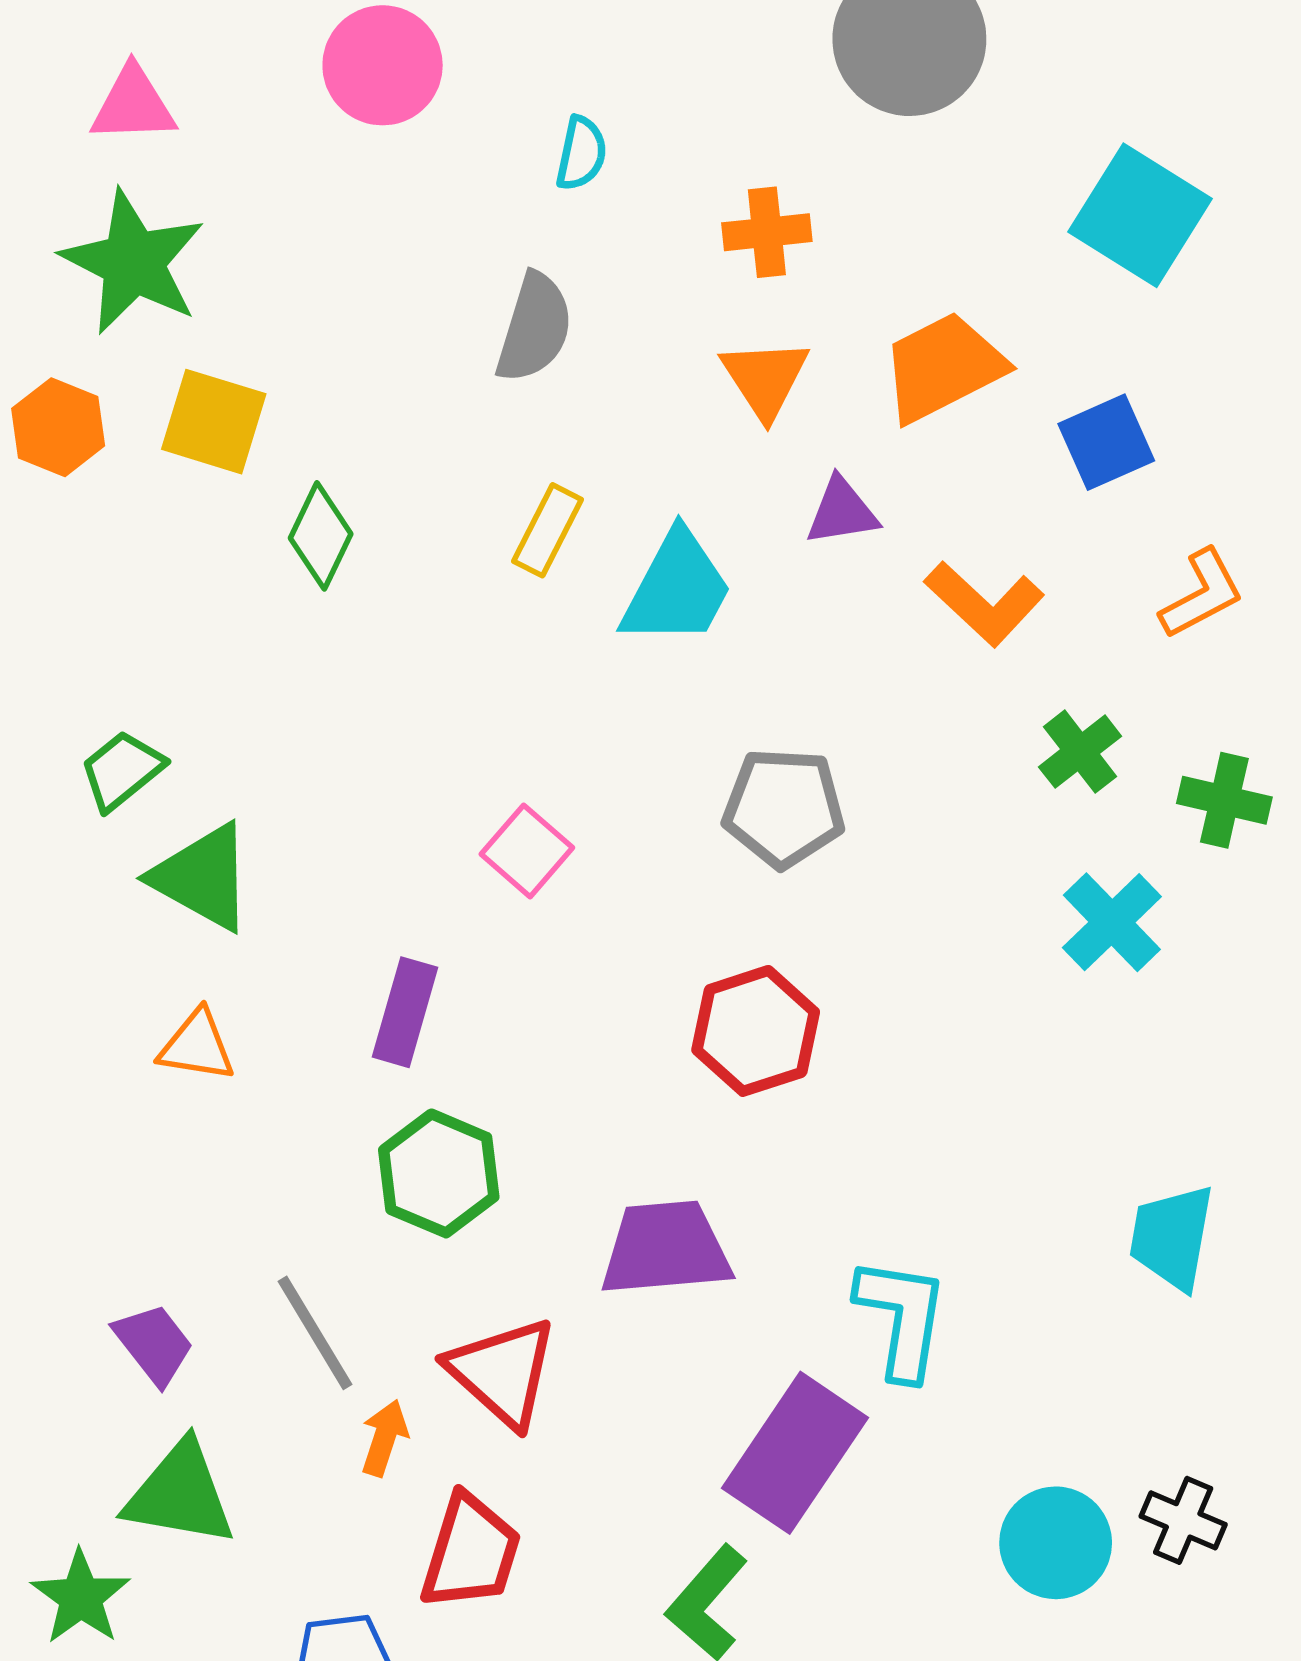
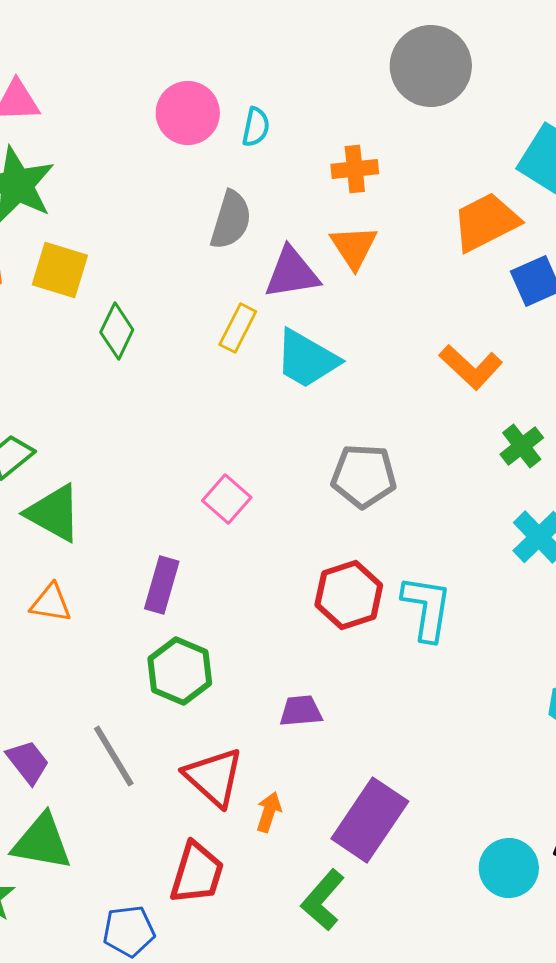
pink circle: (383, 65) -> (188, 113), moved
orange trapezoid: (943, 367) -> (486, 222), moved
purple triangle: (842, 512) -> (292, 273), moved, size x1.4
cyan trapezoid: (677, 588) -> (307, 359), turned 92
purple trapezoid: (666, 1248) -> (301, 711), size x0.6
cyan L-shape: (902, 1318) -> (427, 608), moved
orange arrow: (384, 1438) -> (269, 812), moved

